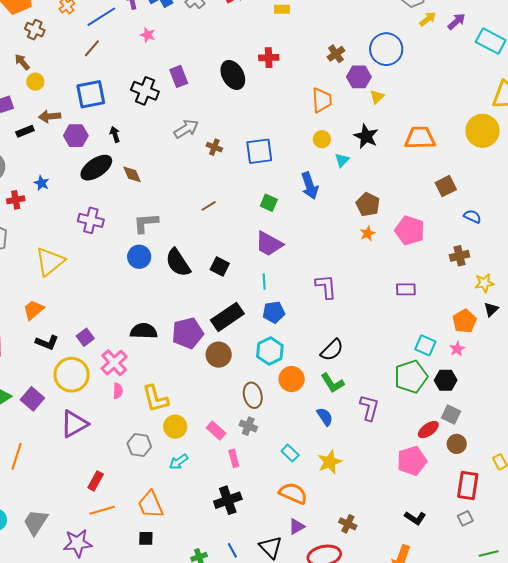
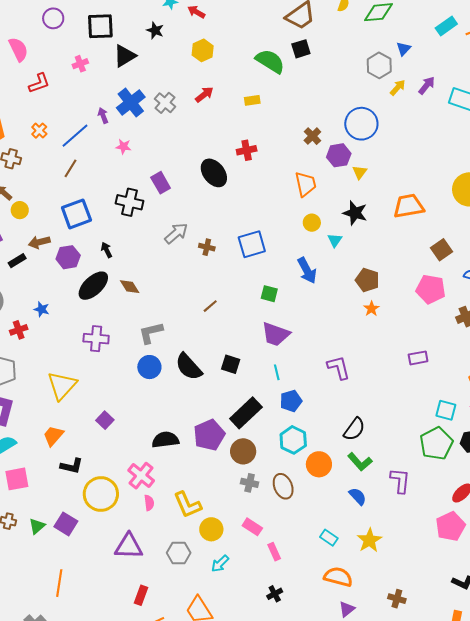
pink pentagon: (410, 230) -> (431, 289), moved
purple square: (85, 337) -> (105, 420), moved
purple triangle: (74, 424) -> (129, 546), moved, turned 40
gray cross: (248, 426) -> (250, 483), moved
black cross: (228, 500) -> (275, 594), size x0.6

